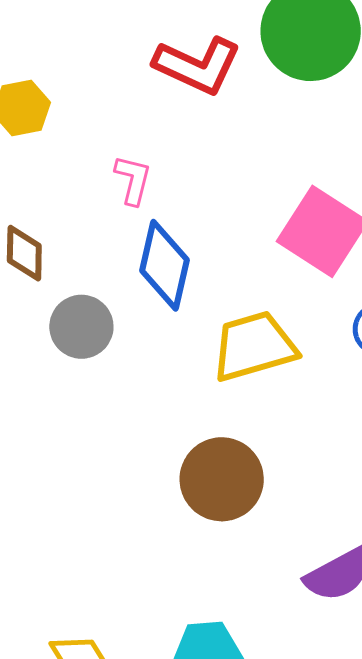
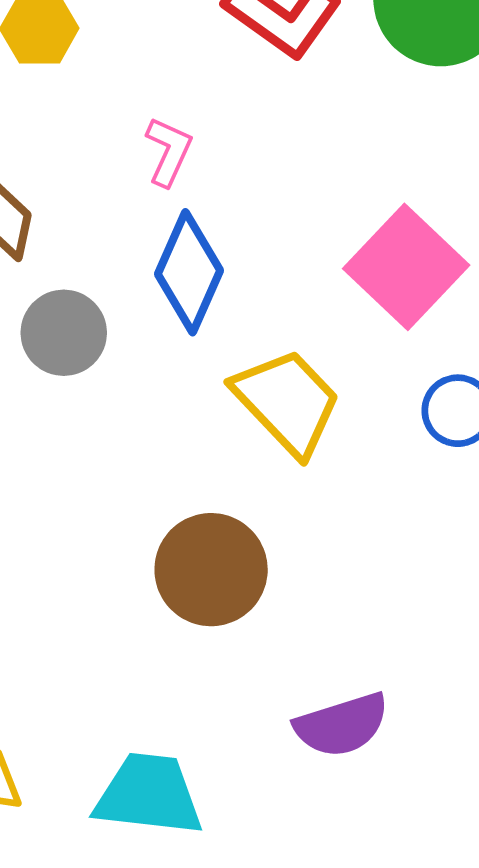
yellow trapezoid: (254, 346) -> (287, 402), turned 52

